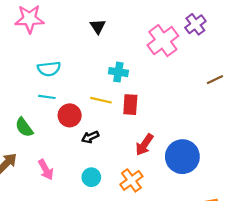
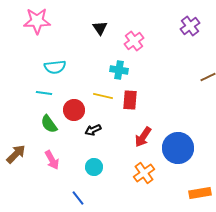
pink cross: (163, 41) -> (134, 41), moved, size x0.7
cyan line: (47, 97) -> (44, 93), moved
green semicircle: (24, 127) -> (49, 124), moved
orange cross: (131, 180) -> (144, 173), moved

